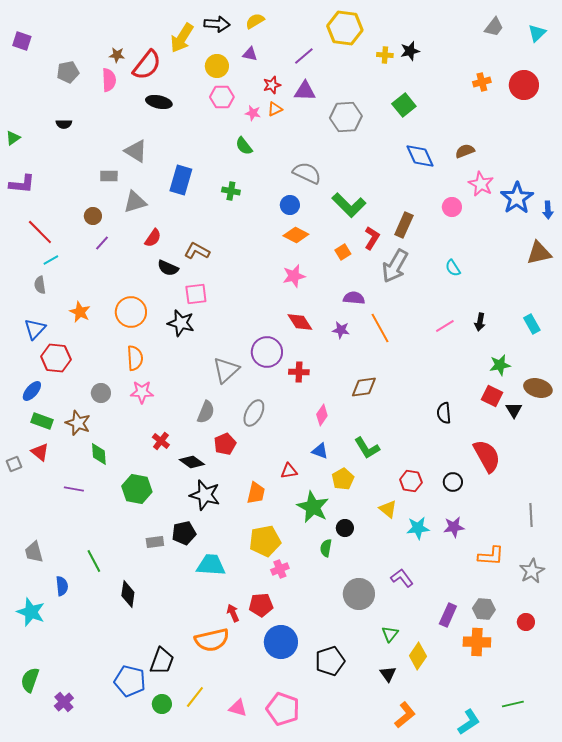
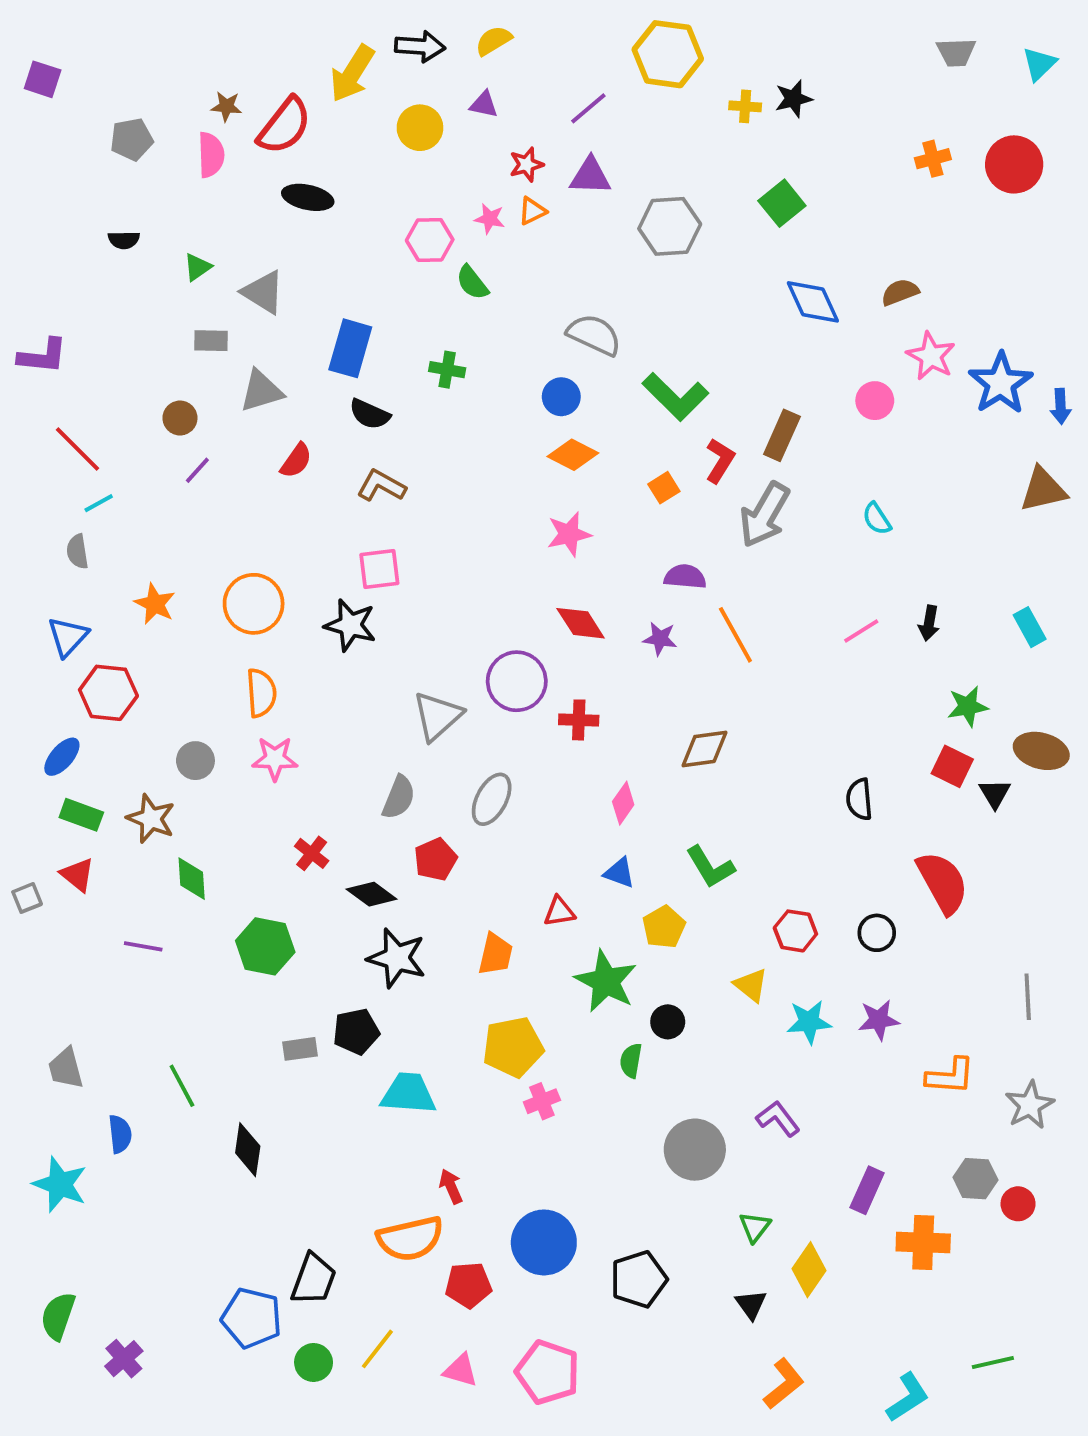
gray trapezoid: (494, 27) -> (956, 52), turned 50
pink hexagon: (222, 97) -> (430, 240), moved
green triangle: (13, 138) -> (197, 267), moved
black semicircle: (168, 268) -> (370, 414), moved
red pentagon: (261, 605) -> (468, 1285), moved
gray hexagon: (484, 609) -> (975, 1179), moved

